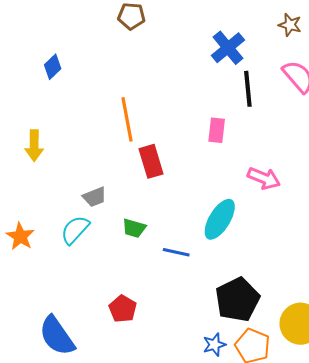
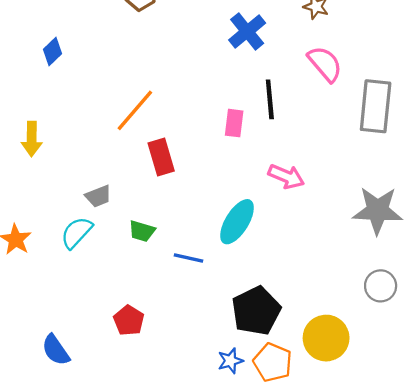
black line: (248, 89) -> (270, 99), moved
orange line: (127, 119) -> (135, 110), turned 51
blue semicircle: (57, 336) -> (56, 350), size x0.7

